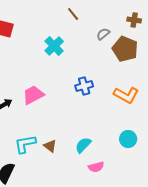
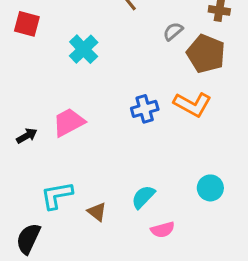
cyan cross: (54, 46) -> (84, 49), moved
orange L-shape: (126, 95) -> (192, 104), moved
brown triangle: (50, 146) -> (97, 212), moved

